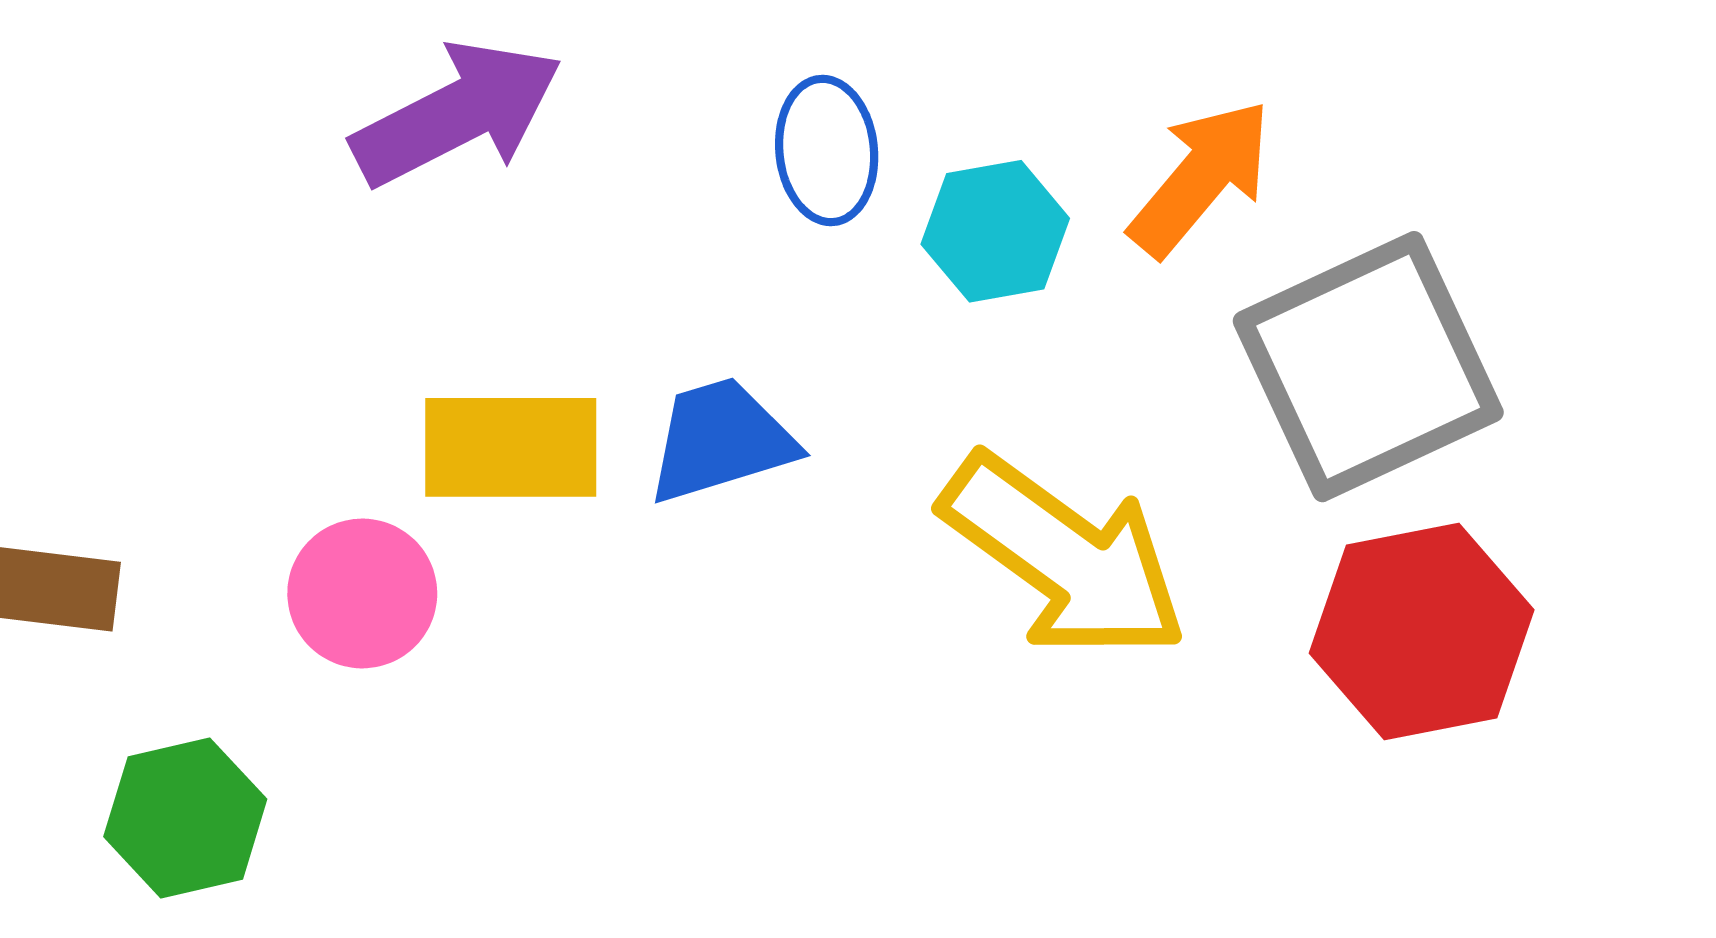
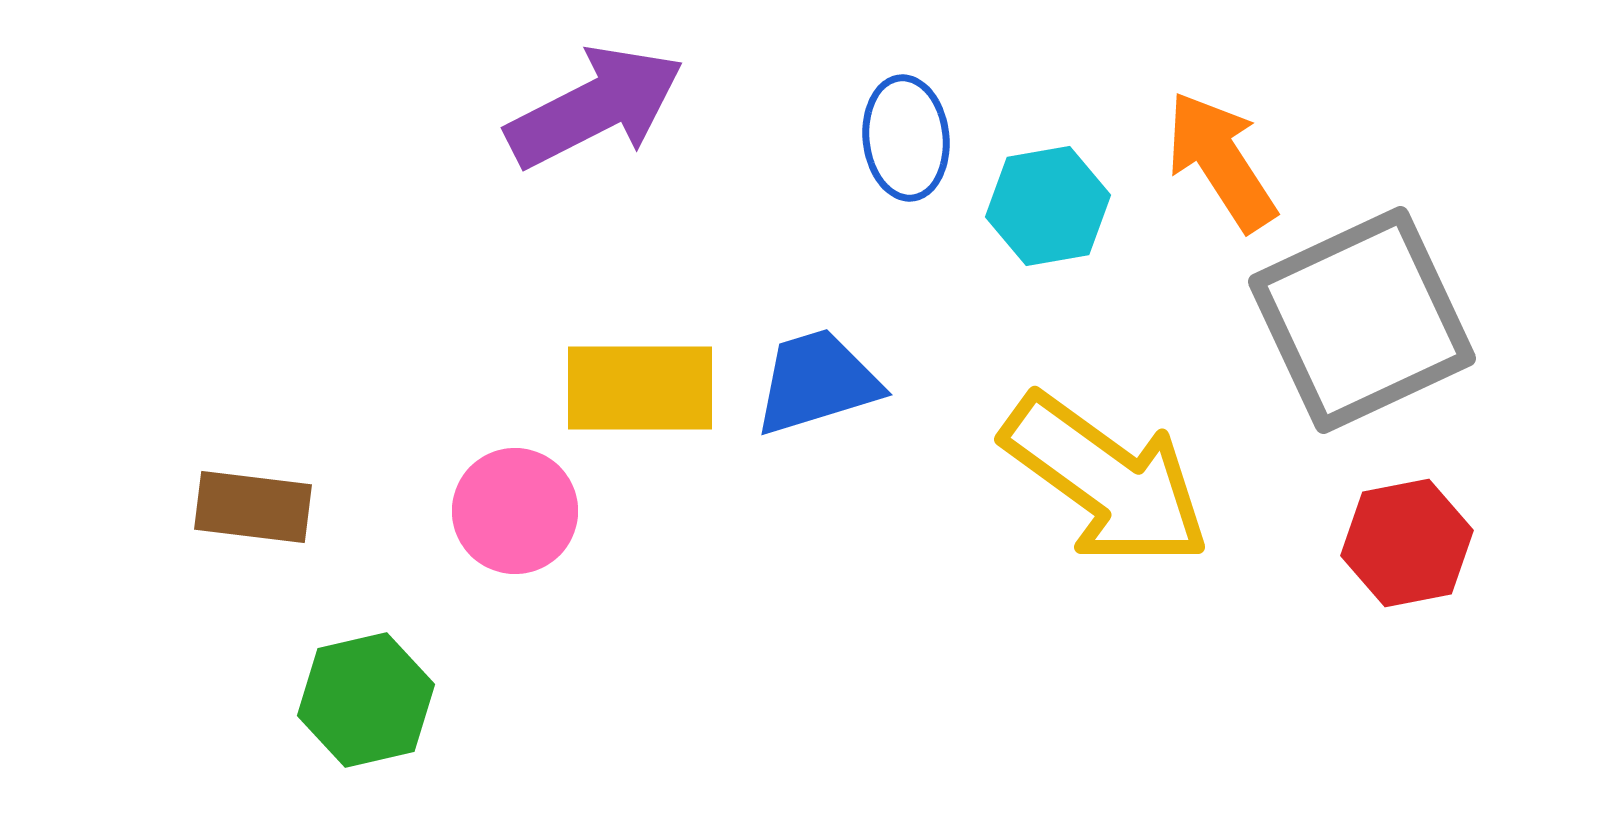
orange arrow: (1201, 178) -> (1221, 161), turned -73
red hexagon: (1422, 631) -> (1407, 543), size x0.7

